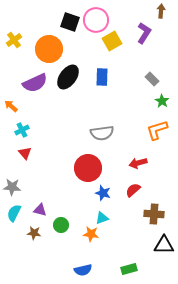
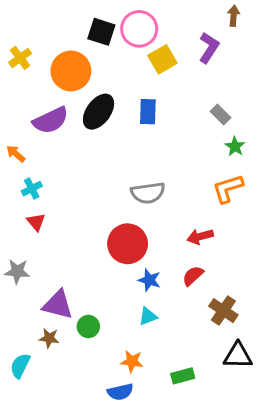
purple triangle: (40, 210) -> (58, 305), size x1.6
cyan semicircle: (14, 213) -> (20, 366), moved
brown cross: (154, 214) -> (223, 311), turned 30
orange star: (91, 234) -> (132, 361), moved
green rectangle: (129, 269) -> (183, 376), moved

